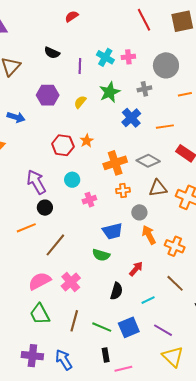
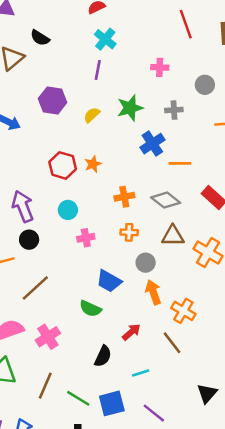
black semicircle: (52, 53) -> (40, 38), moved
cyan cross: (105, 57) -> (105, 39), moved
gray circle: (166, 65) -> (205, 85), size x0.6
orange line: (165, 127) -> (180, 163), moved
orange cross: (115, 163) -> (124, 197), size x0.7
blue trapezoid: (113, 231) -> (109, 281), turned 35
brown line: (175, 283) -> (172, 343), moved

